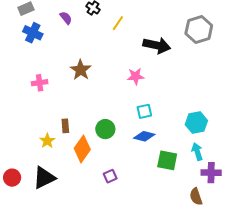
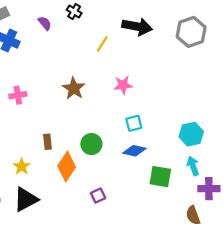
yellow line: (118, 23) -> (102, 44), moved
black arrow: (157, 45) -> (137, 27), moved
brown star: (81, 70) -> (74, 88), moved
yellow star: (47, 141) -> (22, 166), moved

